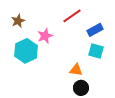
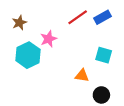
blue rectangle: (95, 30) -> (102, 17), moved
black circle: (81, 88) -> (101, 95), moved

